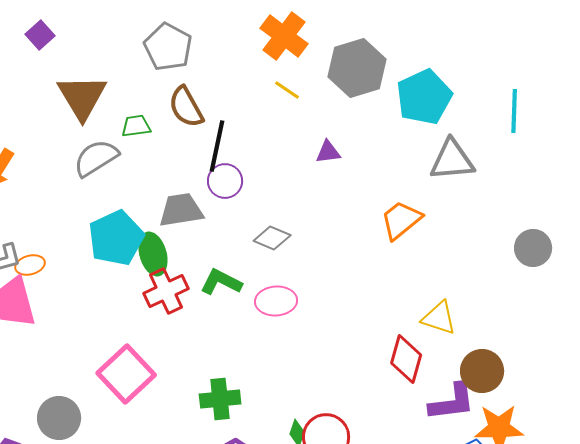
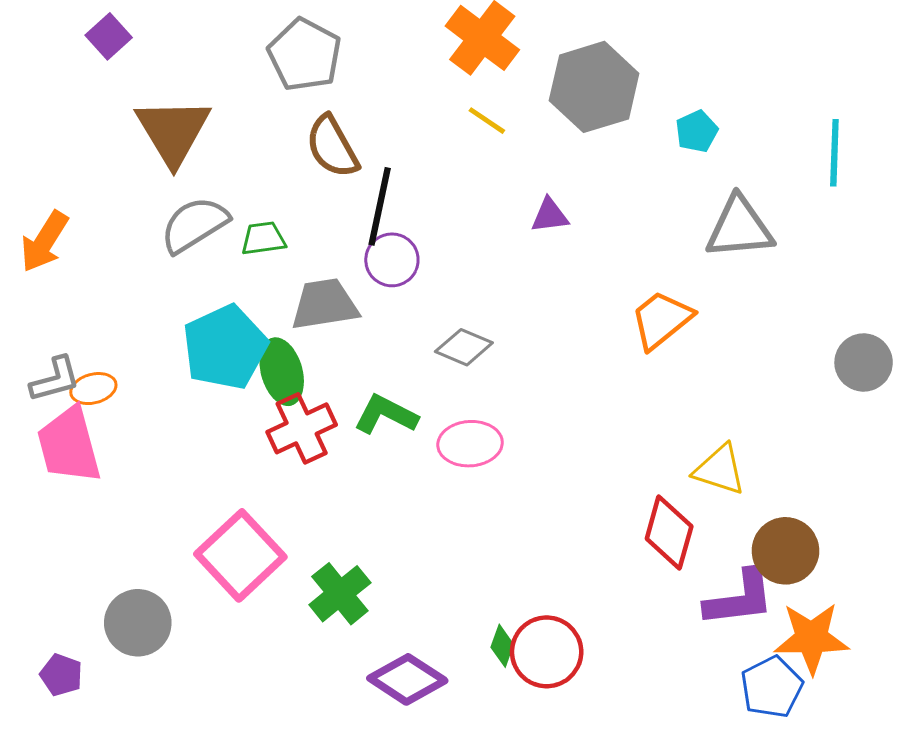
cyan pentagon: (424, 97) -> (697, 131), size x0.5
green trapezoid: (136, 126) -> (263, 238), moved
green cross: (220, 399) -> (340, 594), moved, turned -33

